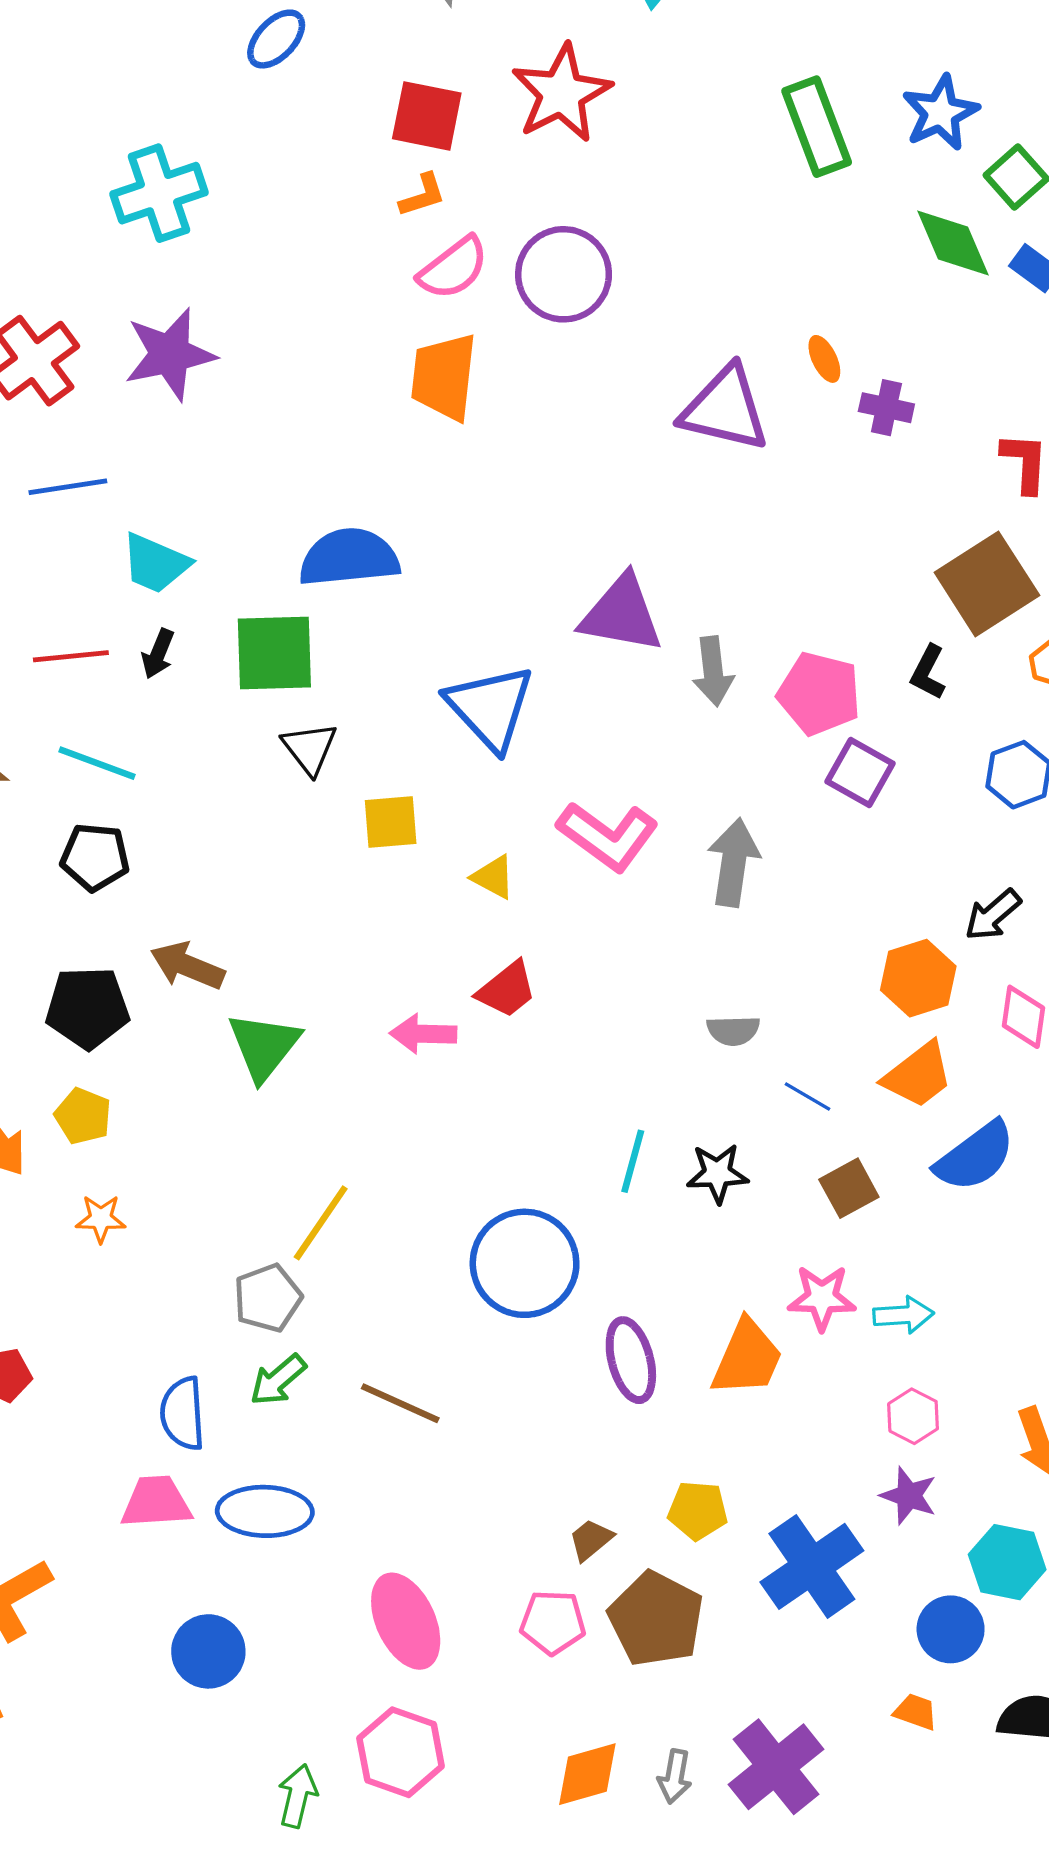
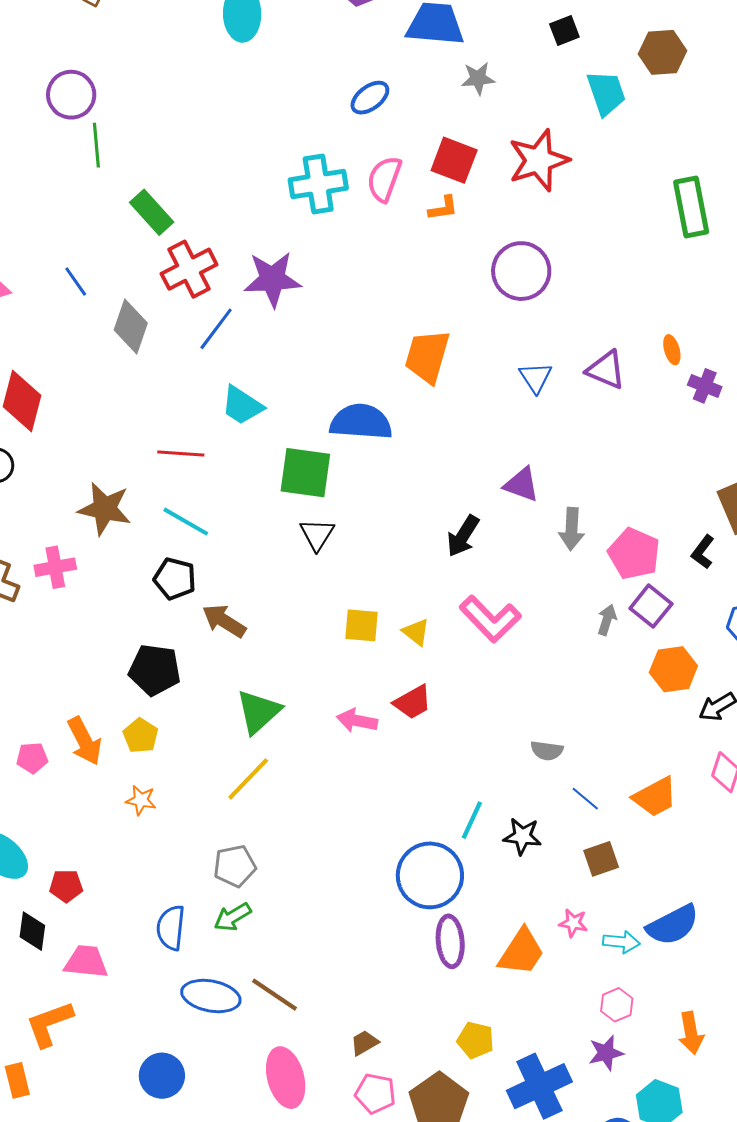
cyan cross: (159, 193) -> (318, 184), moved
pink semicircle: (453, 268) -> (384, 179), moved, turned 138
orange trapezoid: (444, 377) -> (427, 356), moved
purple triangle: (725, 409) -> (606, 370), size x0.7
blue line: (68, 487) -> (216, 329), moved, turned -54
purple triangle: (622, 614) -> (522, 485), size x0.7
black arrow: (158, 654) -> (463, 536), moved, size x1.4
blue triangle: (490, 708) -> (536, 378), moved, size x0.6
yellow square: (391, 822) -> (361, 625), moved
gray arrow: (733, 862) -> (607, 620), moved, size x0.6
brown arrow: (187, 966) -> (224, 621), moved
orange hexagon: (918, 978) -> (673, 669), moved
blue semicircle: (975, 1156) -> (673, 925), moved
yellow line: (321, 1223) -> (248, 779), moved
blue circle: (525, 1263) -> (430, 875), moved
pink star: (822, 1298) -> (573, 923), size x0.7
brown line: (400, 1403) -> (274, 995), moved
purple star: (909, 1496) -> (606, 1053), turned 30
pink trapezoid: (156, 1502) -> (86, 962), moved
brown trapezoid: (591, 1540) -> (364, 1043), moved

